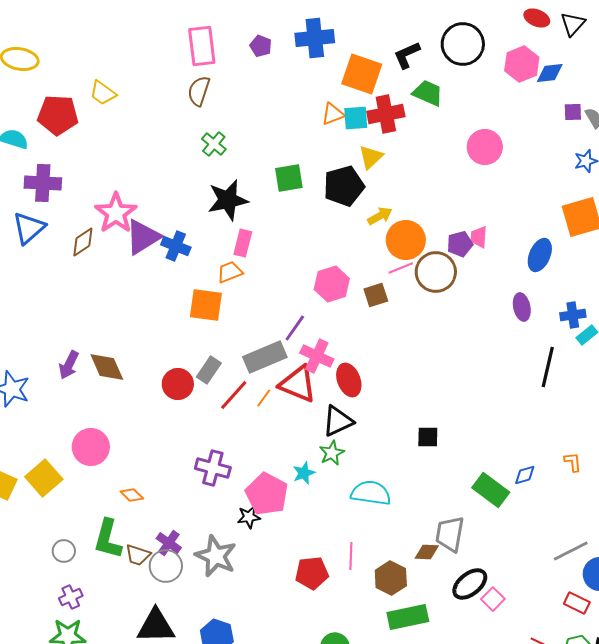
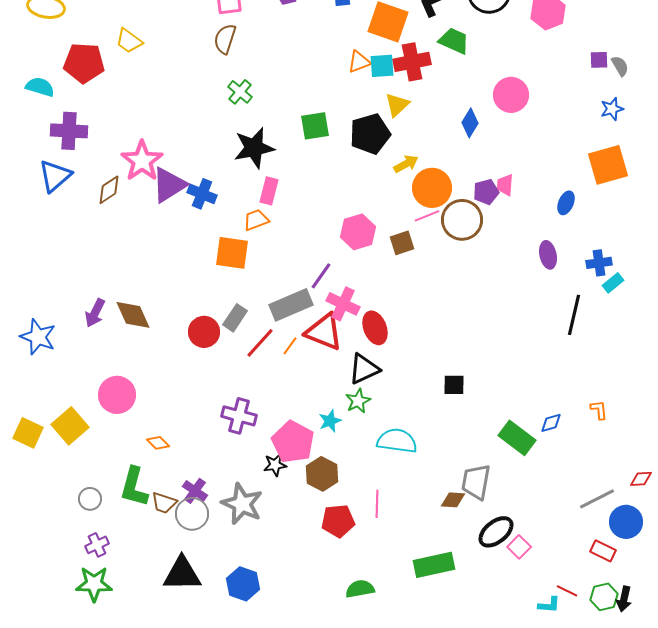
blue diamond: (550, 73) -> (470, 123), moved, turned -52
blue ellipse: (540, 255) -> (566, 203), size x0.7
brown hexagon: (391, 578) -> (322, 474), moved

